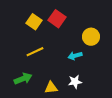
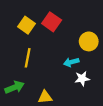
yellow line: (35, 52) -> (28, 58), turned -54
white star: (75, 82) -> (82, 79), moved

